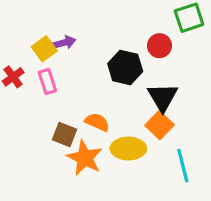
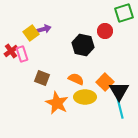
pink rectangle: (47, 82) -> (22, 54), moved
black triangle: (163, 97) -> (119, 91), moved
orange semicircle: (97, 122) -> (76, 79), moved
brown square: (64, 134) -> (42, 78), moved

